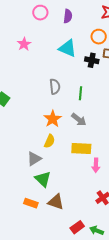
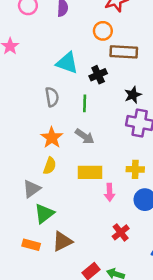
cyan triangle: (68, 48) -> (67, 63), moved
black cross: (92, 60) -> (98, 75), moved, turned -32
green triangle: (43, 179) -> (44, 214), turned 42
brown triangle: (56, 202) -> (62, 241), turned -42

